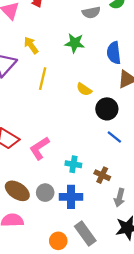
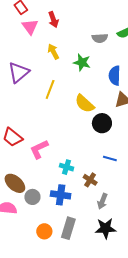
yellow arrow: (31, 45) -> (53, 52), moved
yellow semicircle: (84, 89) -> (85, 104), size x1.5
blue line: (114, 137) -> (110, 158), moved, turned -32
gray circle: (45, 193) -> (32, 197), moved
gray rectangle: (85, 233) -> (68, 228), turned 45

